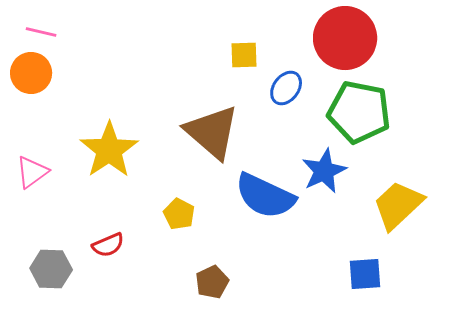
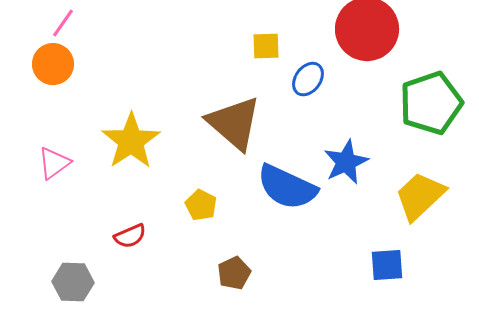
pink line: (41, 32) -> (63, 23), turned -68
green pentagon: (359, 112) -> (431, 103), moved, turned -30
gray hexagon: (51, 269) -> (73, 282), moved

